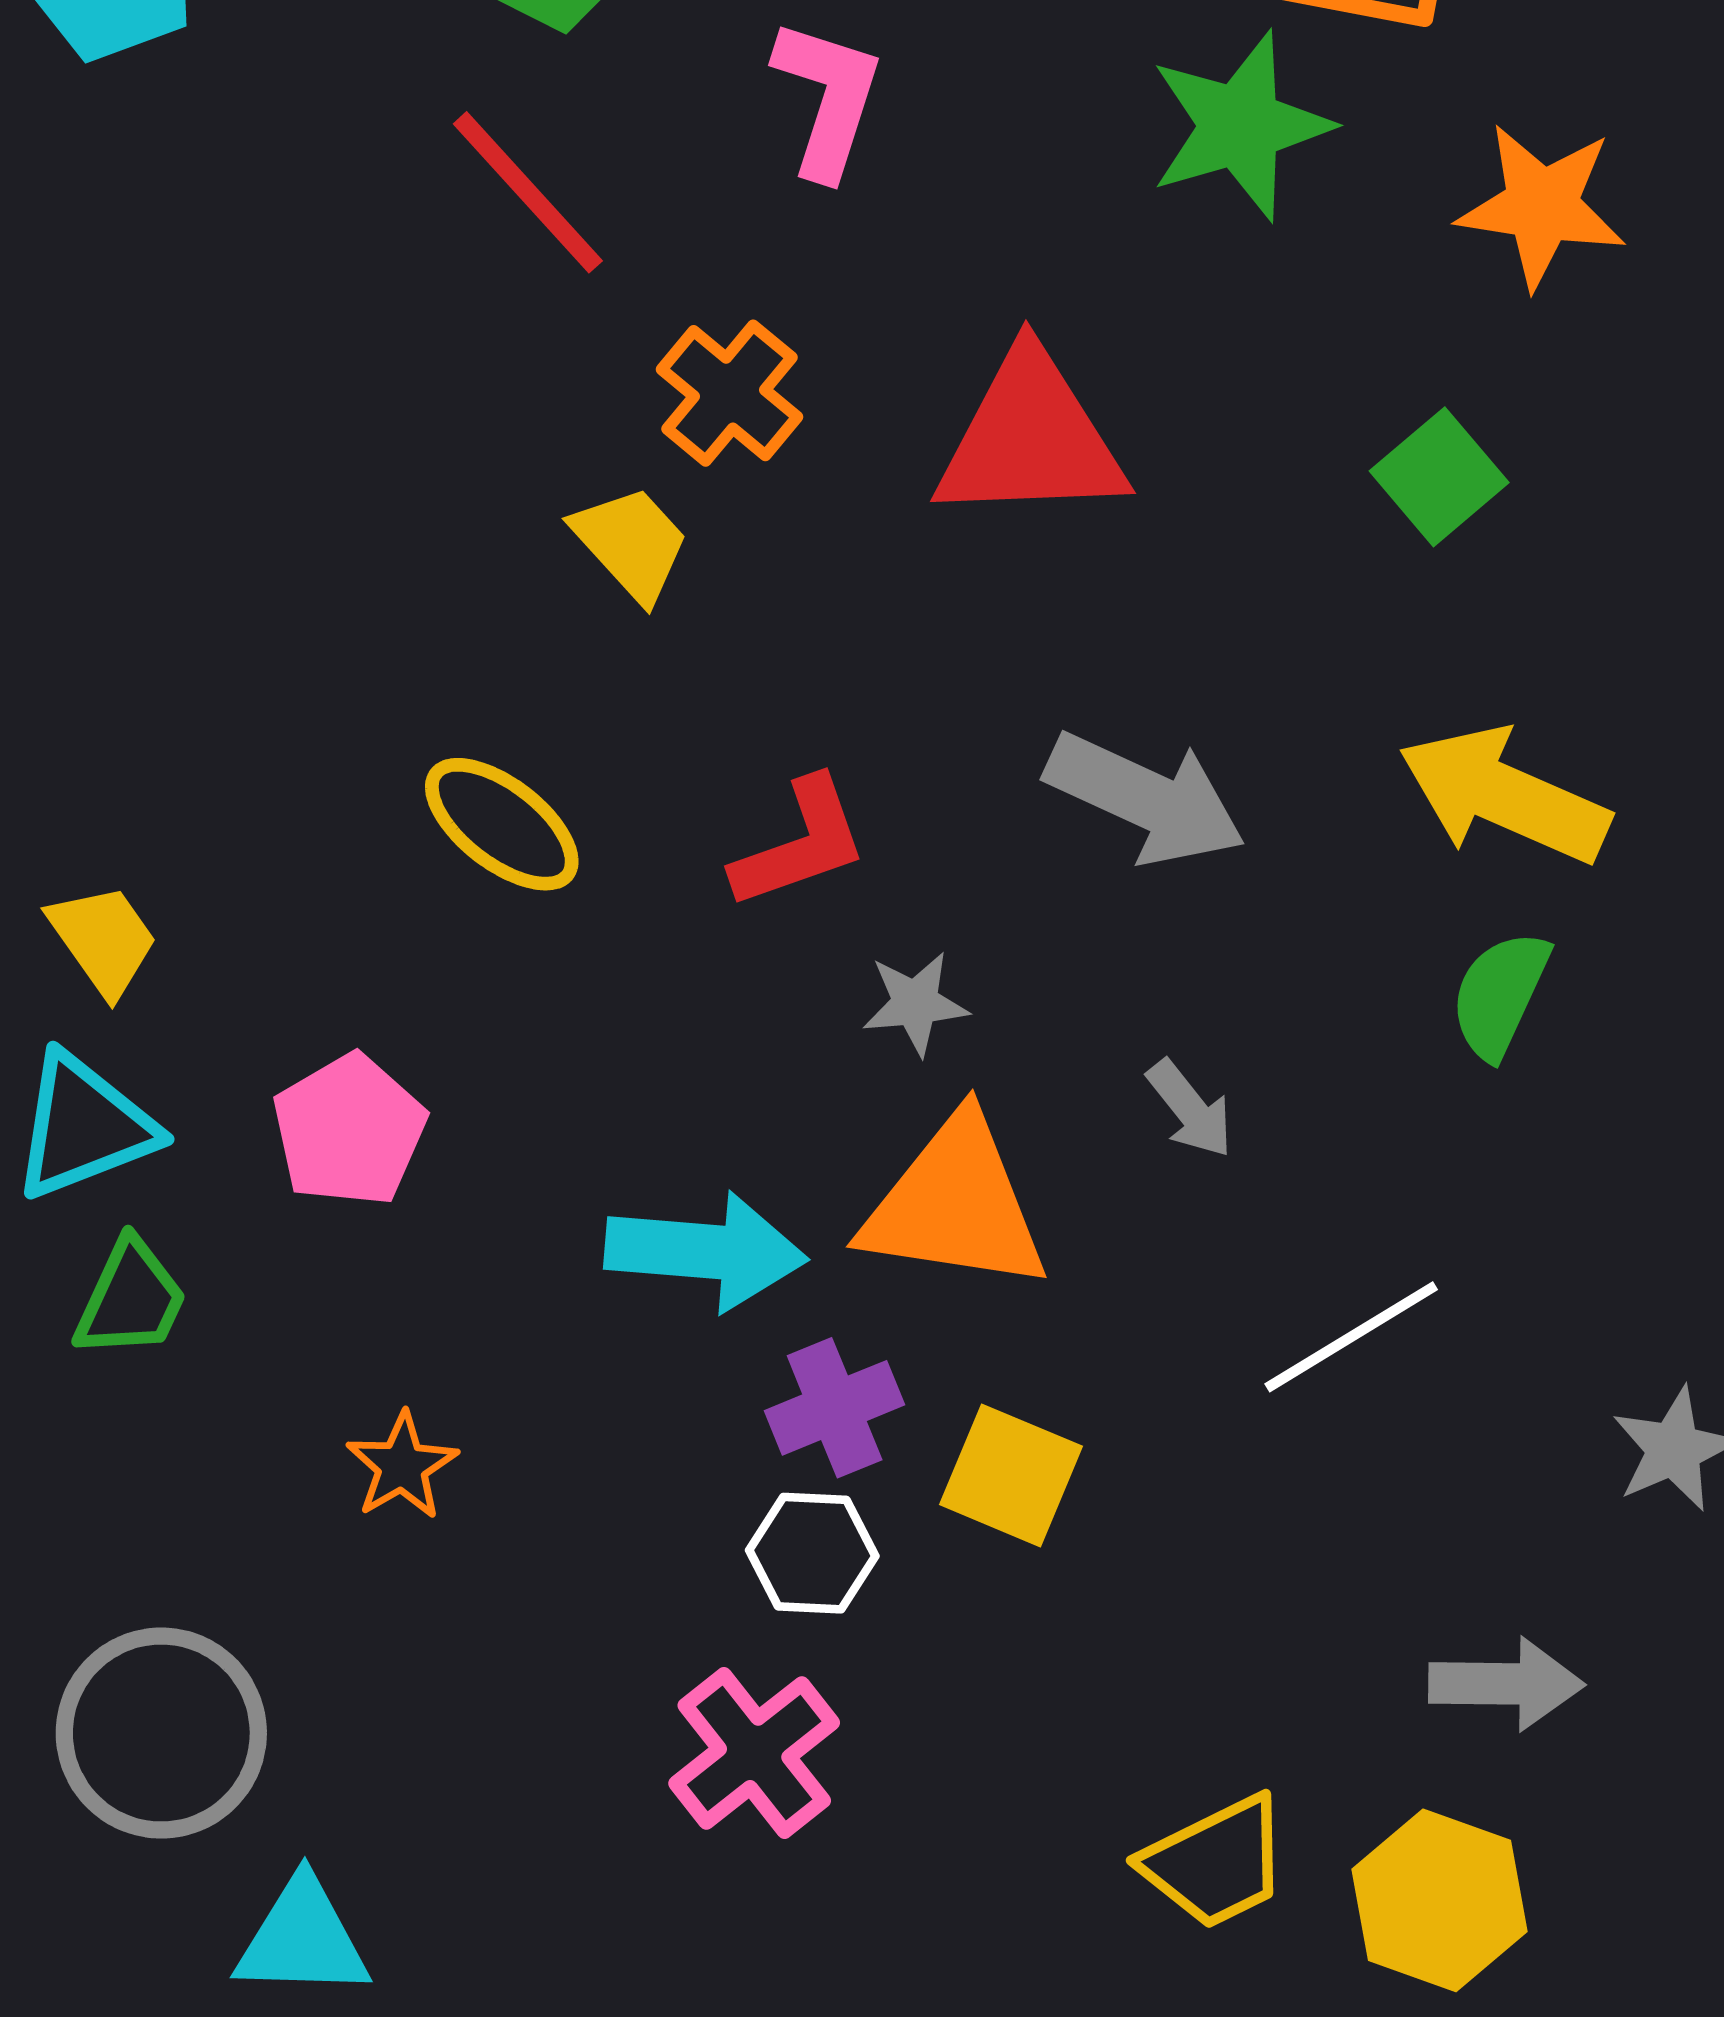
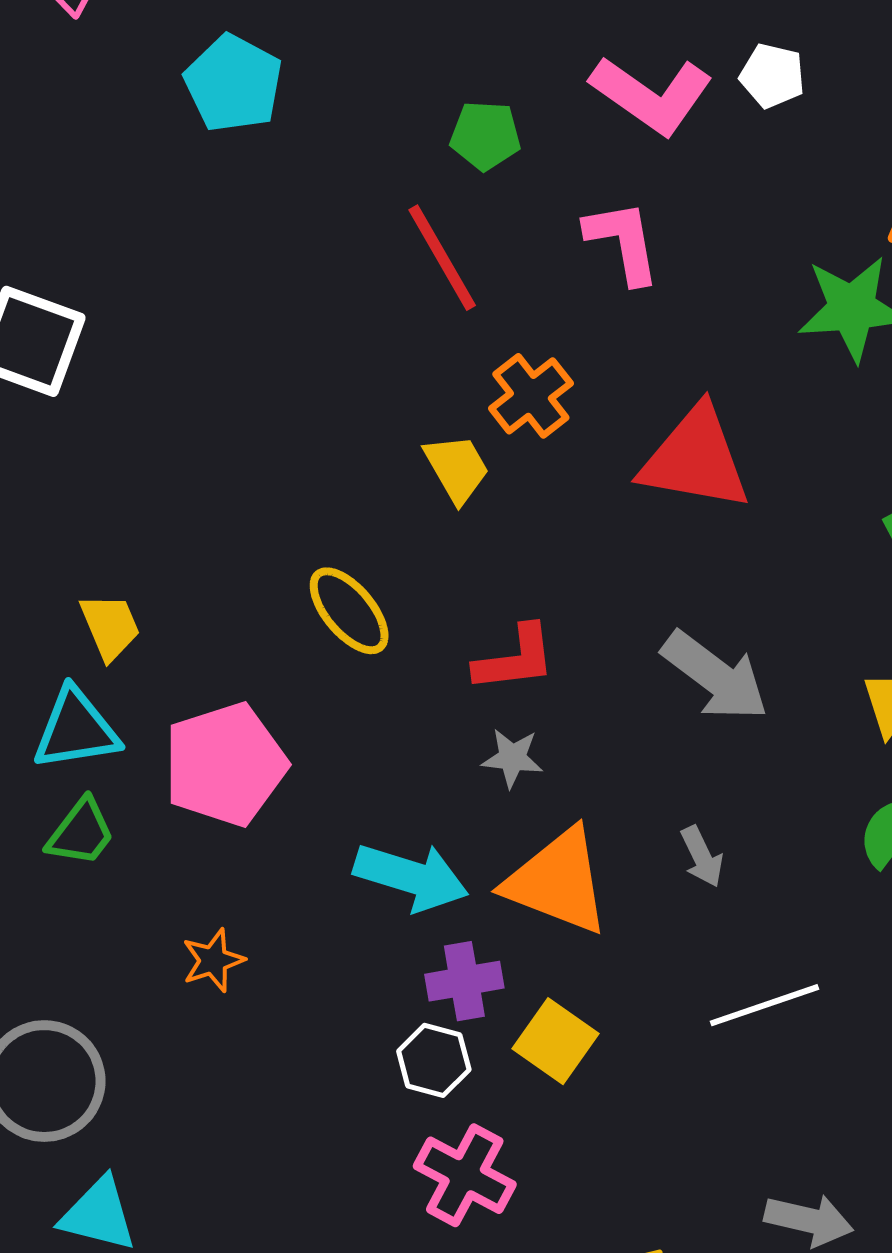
pink L-shape: (828, 98) -> (623, 242), turned -40
gray star: (915, 1003) -> (512, 758), moved
pink pentagon: (349, 1130) -> (225, 764), size x1.4
pink cross: (754, 1753) -> (465, 1175), moved, turned -36

